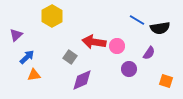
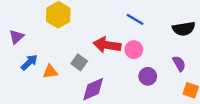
blue line: (137, 20) -> (135, 19), moved
purple semicircle: (149, 53) -> (179, 64), moved, turned -64
orange triangle: (34, 75) -> (50, 72), moved

